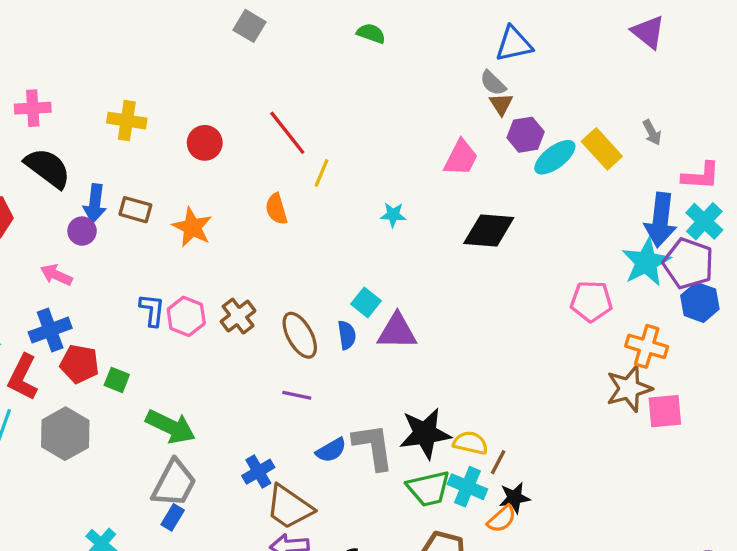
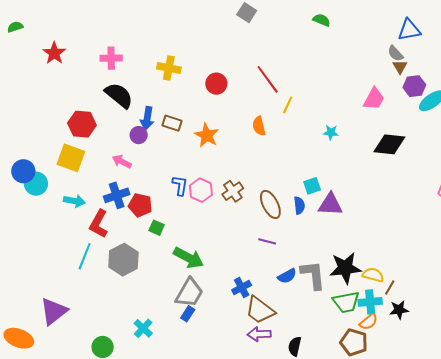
cyan square: (366, 302) -> (312, 186), turned 30
red pentagon: (79, 364) -> (140, 205), moved
cyan cross: (467, 487) -> (370, 302), turned -30
orange semicircle: (502, 519) -> (369, 322), moved

